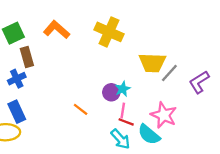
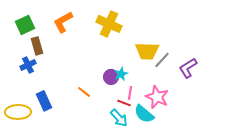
orange L-shape: (57, 30) -> (63, 22), turned -70
pink line: (123, 111) -> (130, 93), moved
blue rectangle: (17, 112) -> (44, 101), moved

